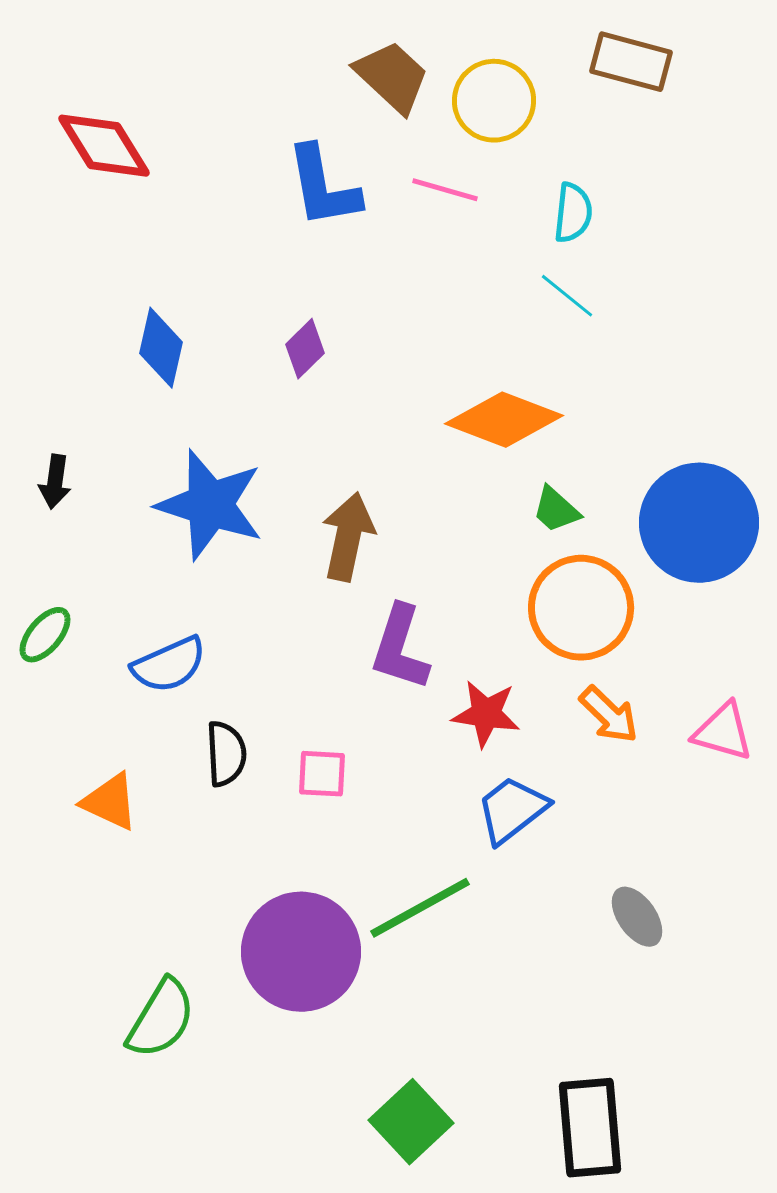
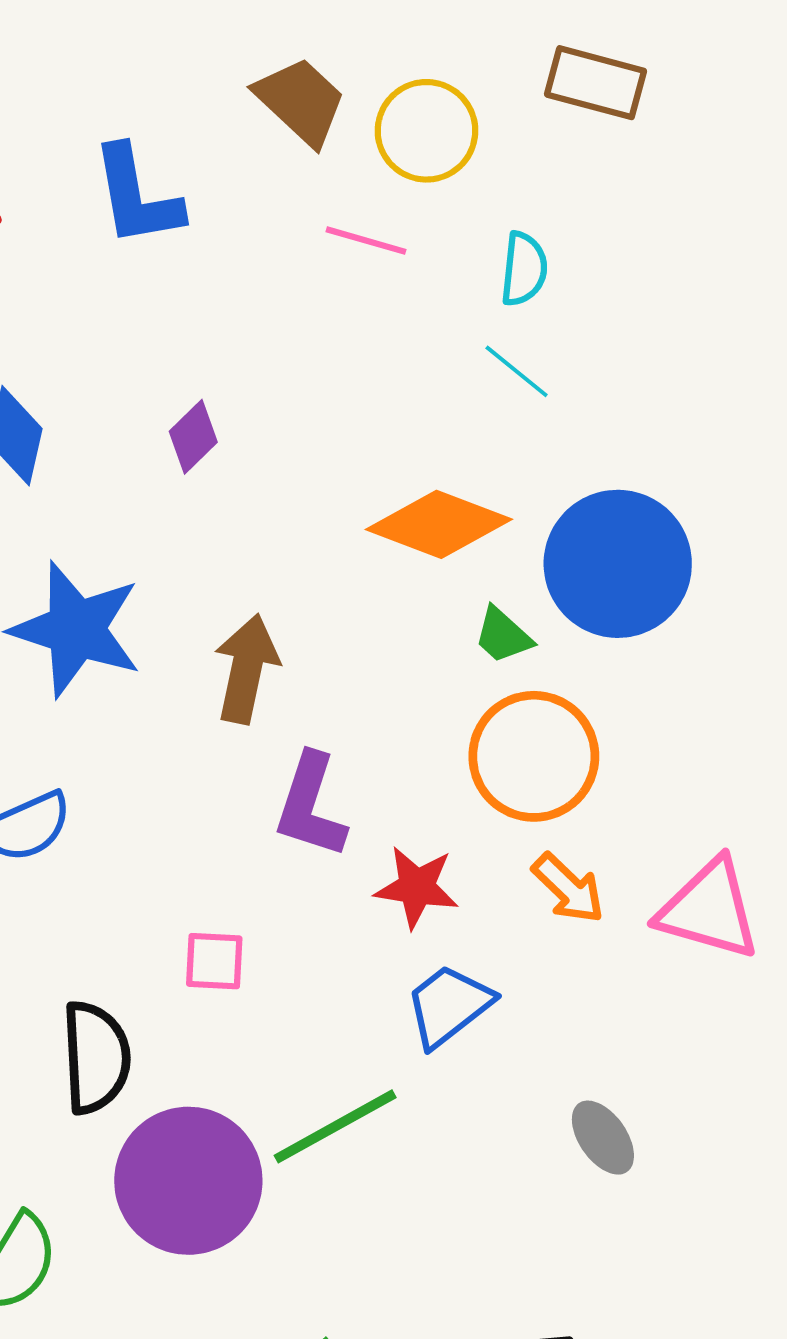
blue L-shape: (323, 187) -> (137, 196), moved
blue circle: (699, 523) -> (618, 564), moved
pink triangle: (723, 732) -> (709, 909), size x1.4
black semicircle: (226, 754) -> (96, 1057), moved, size x1.4

